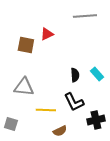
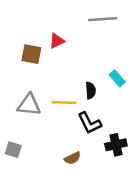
cyan rectangle: (97, 74) -> (117, 78), moved
yellow line: (46, 110) -> (64, 103), moved

